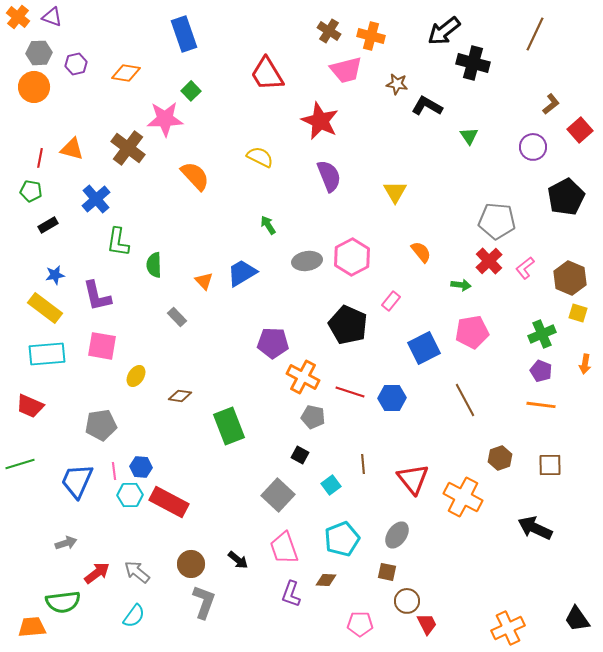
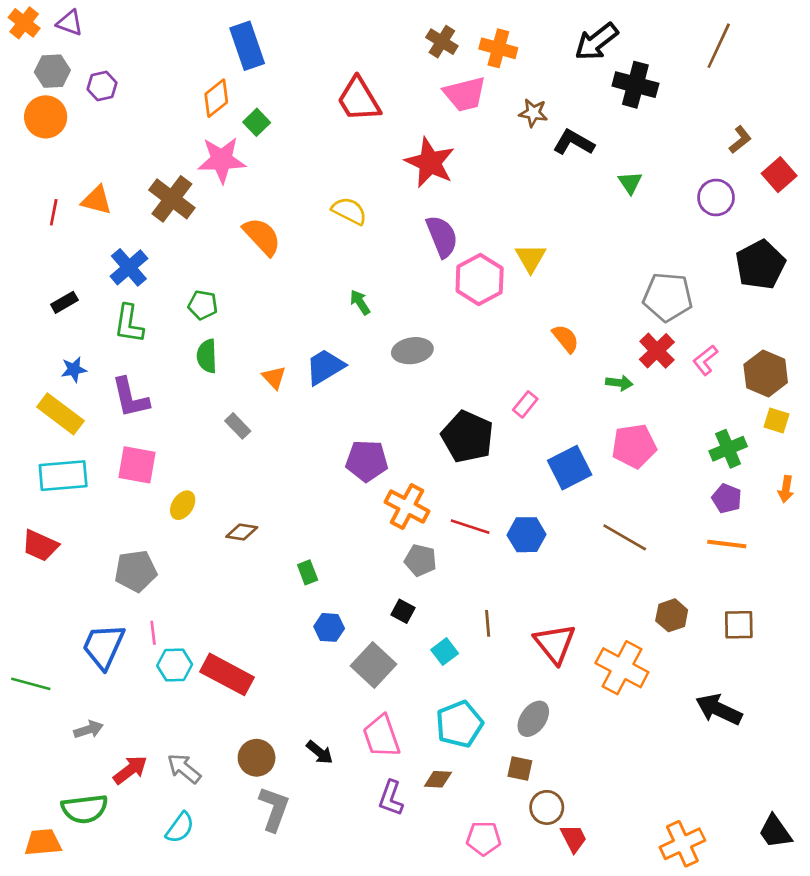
orange diamond: (126, 73) -> (216, 98), moved, turned -48
green pentagon: (31, 191) -> (203, 305), moved
green L-shape: (118, 242) -> (129, 324), moved
pink hexagon: (352, 257) -> (480, 279), moved
brown line: (465, 400) -> (625, 537), turned -32
green rectangle: (229, 426) -> (308, 572), size x0.5
green line: (20, 464) -> (31, 684), moved, turned 32
blue hexagon: (141, 467) -> (329, 627), moved

